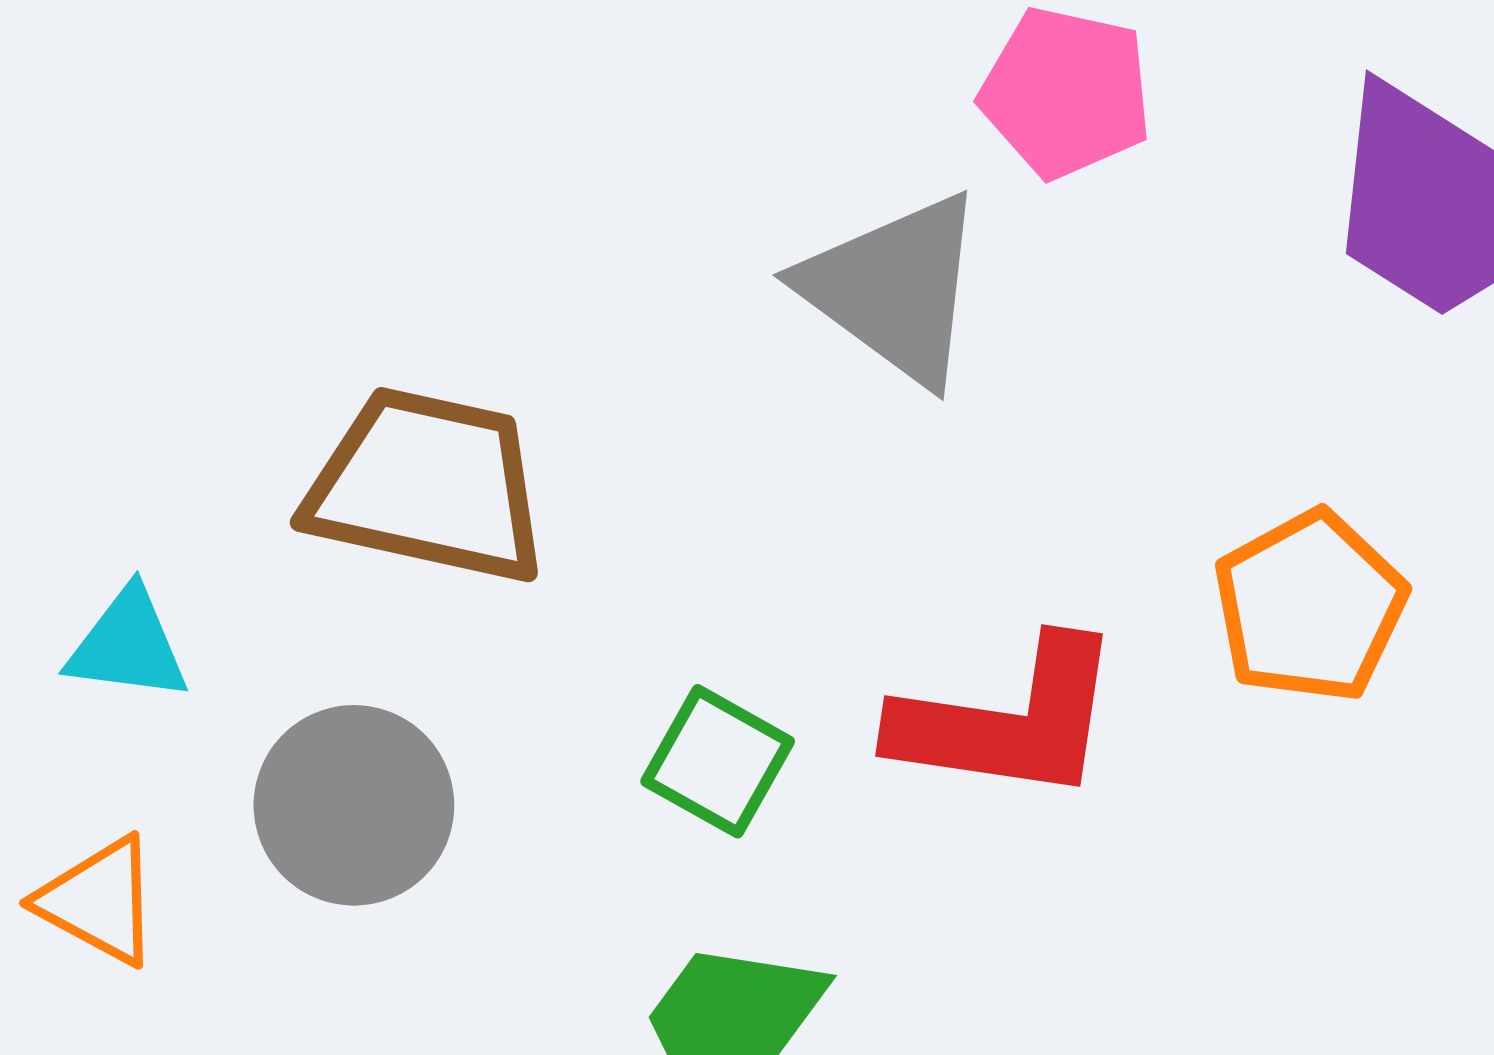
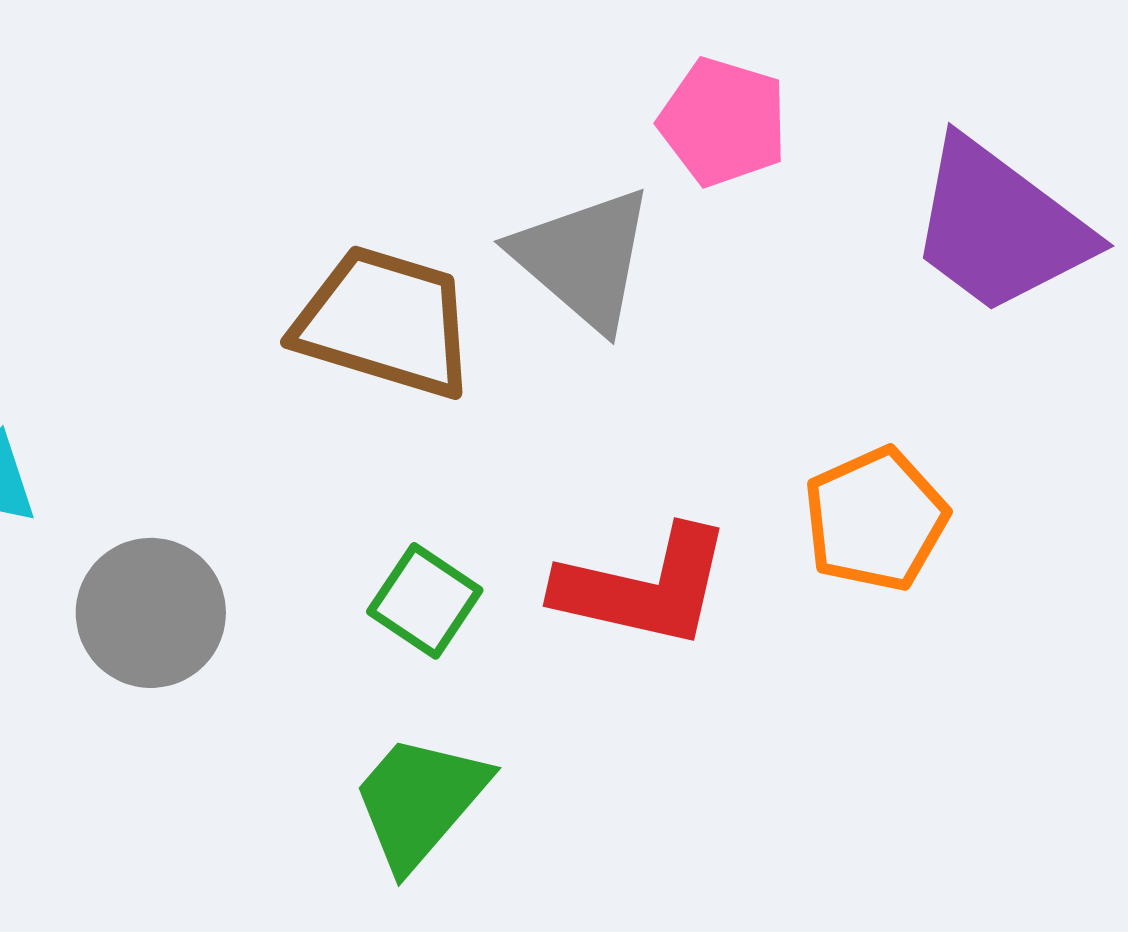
brown trapezoid: (427, 486) -> (385, 322), moved

